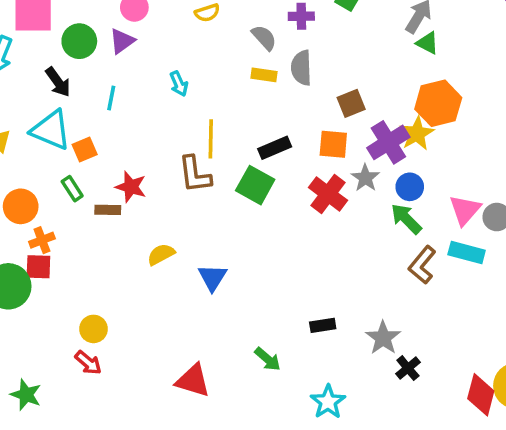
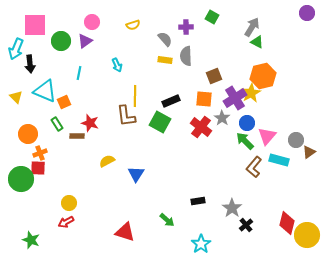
black arrow: (58, 82) -> (30, 64), moved, turned 30
pink triangle: (465, 210) -> (267, 136), moved
red arrow: (88, 363) -> (66, 222), turned 112
red diamond: (481, 395) -> (287, 223), moved

